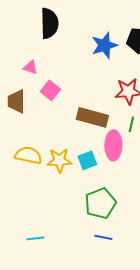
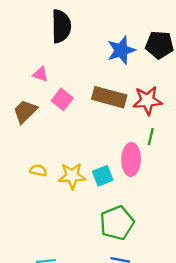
brown trapezoid: (16, 101) -> (25, 111), turned 45
brown rectangle: (92, 117) -> (109, 97), moved
yellow semicircle: (28, 155) -> (38, 170), size x0.6

